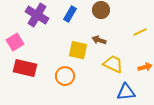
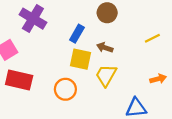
blue rectangle: (70, 14) -> (77, 34), moved
yellow trapezoid: (113, 64) -> (106, 75), moved, turned -85

